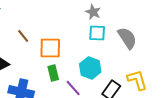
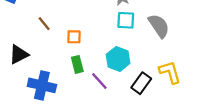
orange square: (50, 48) -> (74, 37), size x0.6

